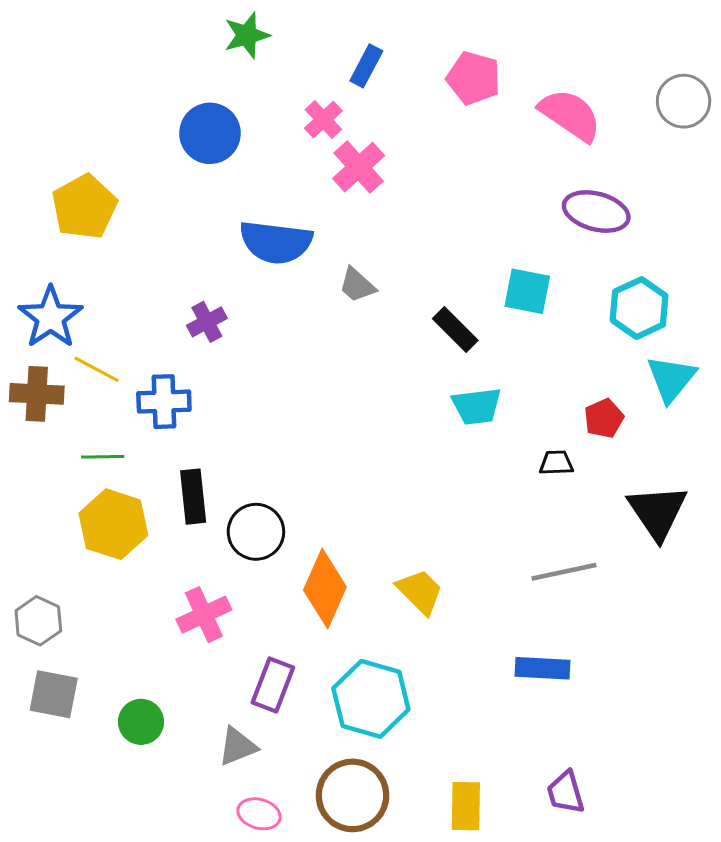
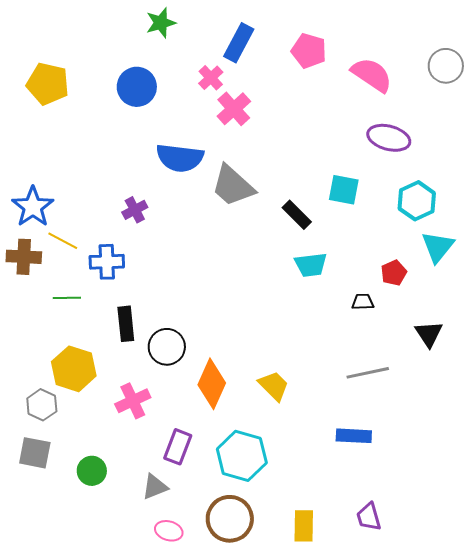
blue rectangle: (366, 66) -> (239, 43), size x1.4
yellow pentagon: (84, 207) -> (48, 84), moved, turned -30
gray trapezoid: (357, 285) -> (233, 186), size x1.8
black triangle: (657, 512) -> (429, 334), size x0.7
yellow hexagon: (113, 524) -> (74, 369), moved
gray hexagon: (38, 621) -> (42, 405), moved

